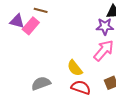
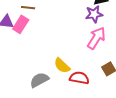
yellow semicircle: (75, 68) -> (62, 66), moved

